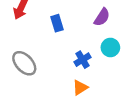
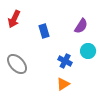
blue cross: (83, 60) -> (65, 61), turned -32

